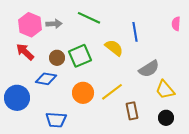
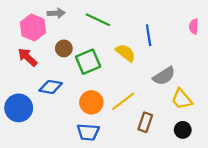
gray arrow: (54, 24) -> (56, 13), moved
brown circle: (57, 58) -> (64, 48), moved
brown rectangle: (132, 111) -> (145, 122), turned 30
blue trapezoid: (56, 120) -> (88, 132), moved

